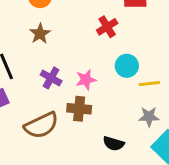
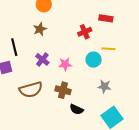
yellow line: (149, 84) -> (108, 49), moved
brown cross: (79, 109) -> (63, 90), moved
gray star: (149, 117) -> (104, 87), moved

